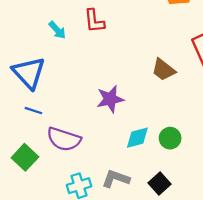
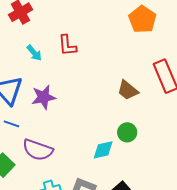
purple star: (110, 99) -> (43, 97), moved
green circle: (170, 138) -> (127, 132), moved

